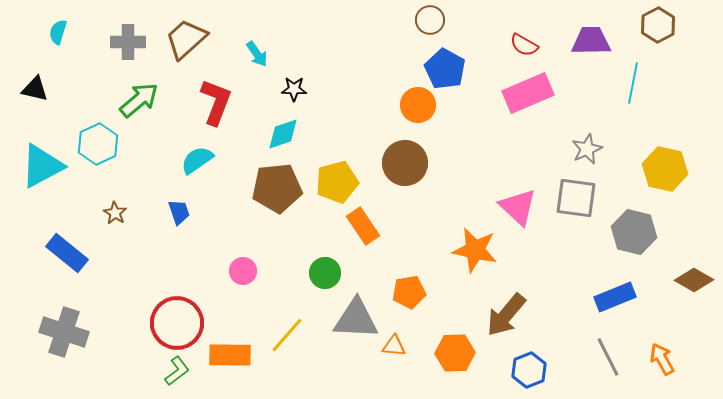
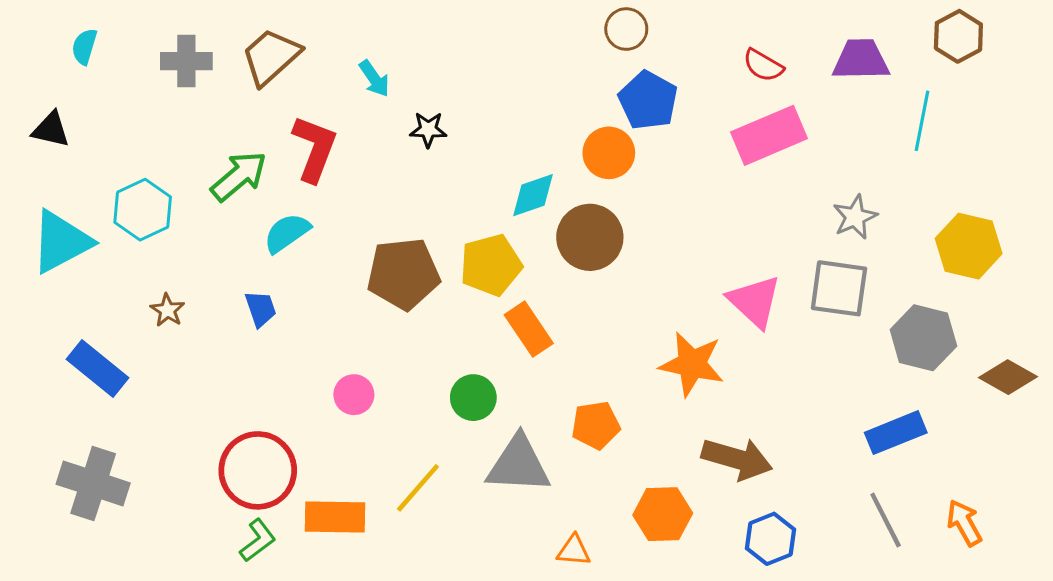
green arrow: (139, 100) -> (239, 176), moved
cyan diamond: (283, 134) -> (533, 195), moved
brown diamond: (694, 280) -> (1008, 377), moved
brown arrow: (506, 315) -> (737, 459), turned -114
orange triangle: (394, 346) -> (574, 551), moved

